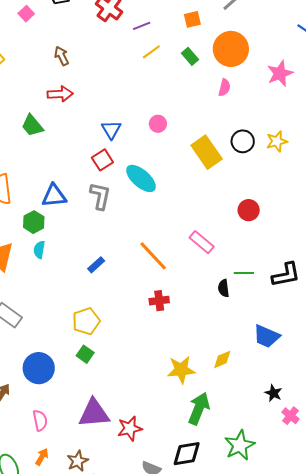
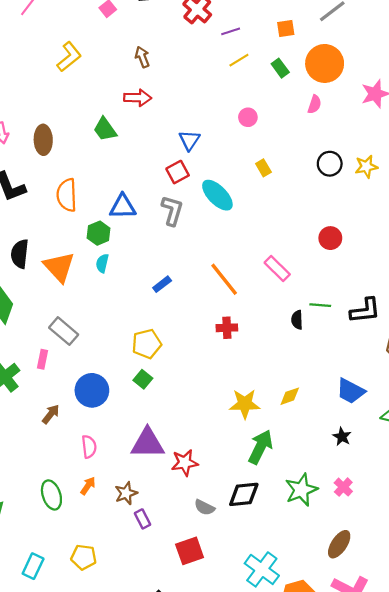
pink circle: (158, 124) -> (248, 117), moved
yellow rectangle: (207, 152) -> (263, 168), moved, size x0.5
blue trapezoid: (266, 336) -> (351, 391), moved
pink cross: (290, 416) -> (343, 487), moved

